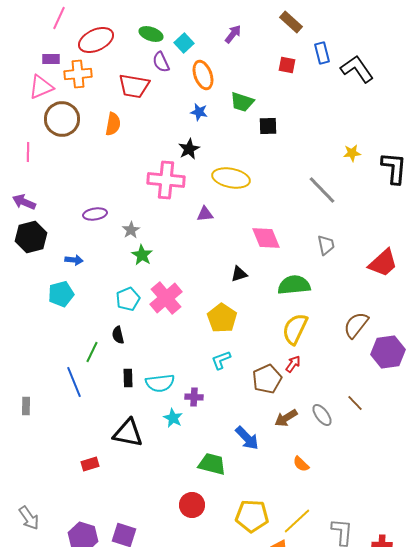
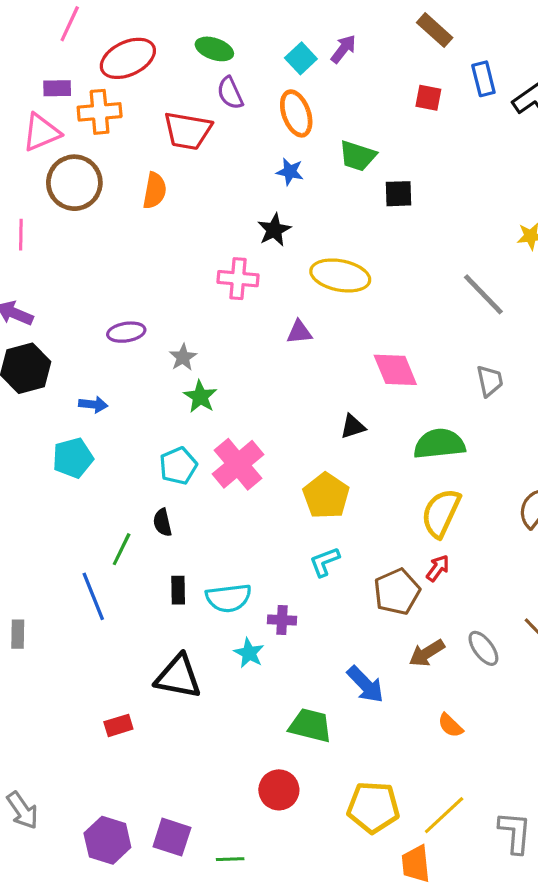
cyan square: (184, 43) -> (301, 58), moved
pink cross: (166, 180) -> (238, 279), size x0.7

